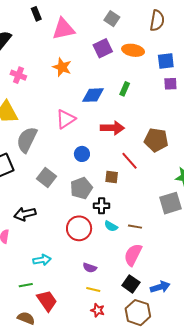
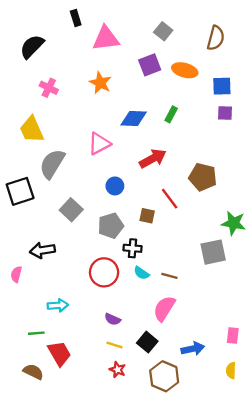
red arrow: (112, 128) -> (153, 159), turned -35
black square: (131, 284) -> (147, 342), moved

